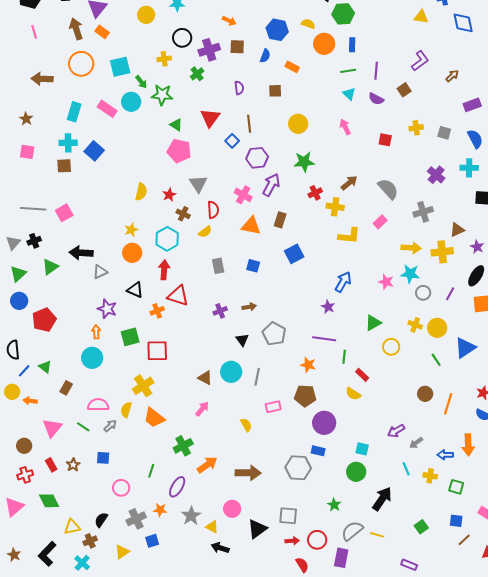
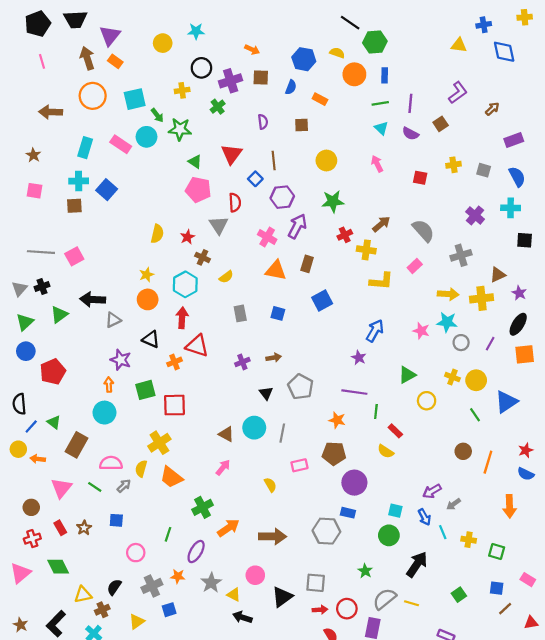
red semicircle: (213, 210) -> (235, 203), moved
brown rectangle: (66, 388) -> (76, 445), size x1.6
blue arrow: (445, 455) -> (424, 517), moved, turned -119

